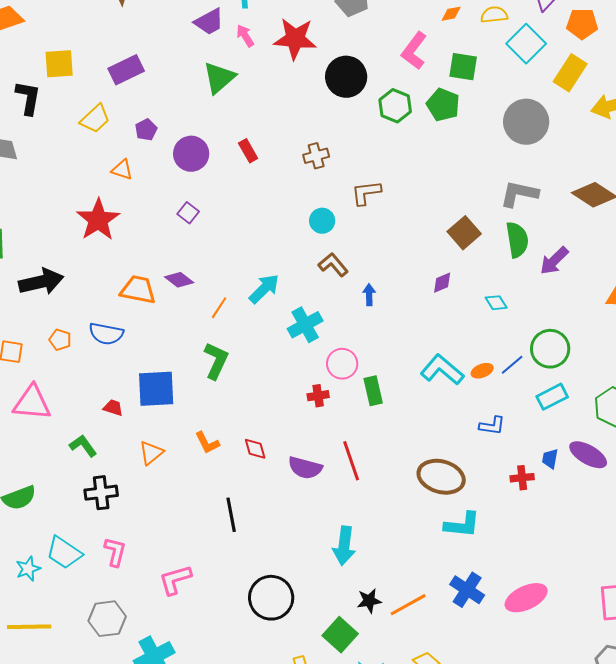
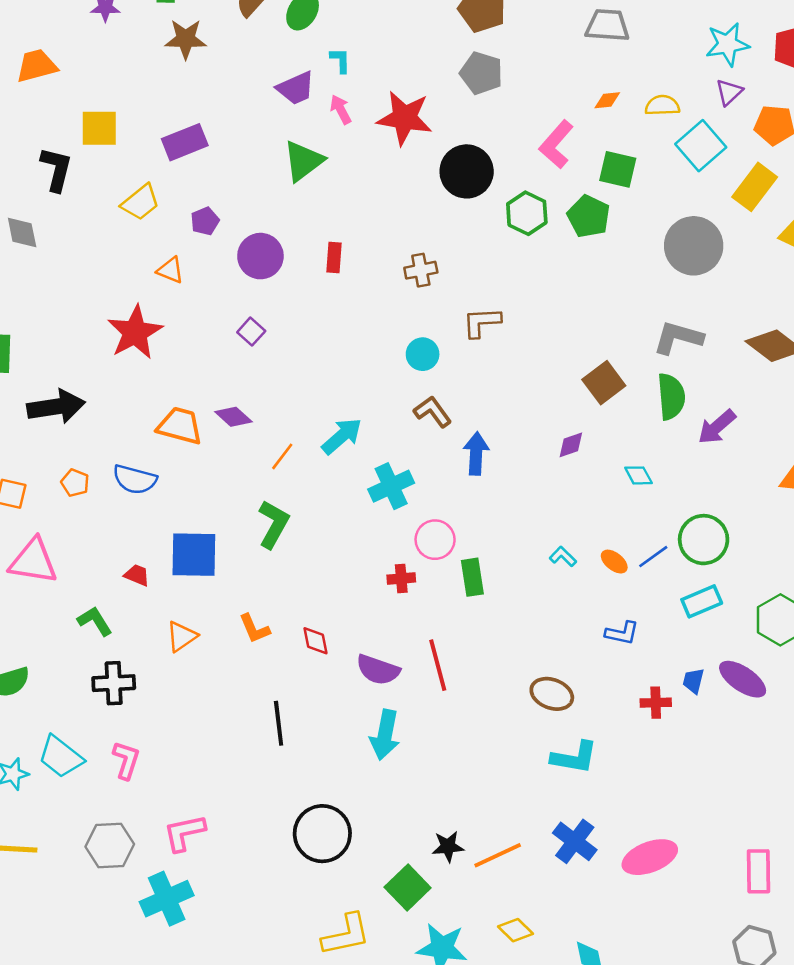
red rectangle: (248, 151) -> (334, 257), turned 30
blue arrow: (369, 295) -> (476, 454), size x1.5
cyan L-shape: (442, 370) -> (563, 557), size x0.5
orange ellipse: (482, 371) -> (614, 562), turned 55
brown ellipse: (441, 477) -> (552, 694), size x0.7
cyan arrow: (344, 546) -> (385, 735), moved
pink L-shape: (175, 580) -> (184, 833), moved

